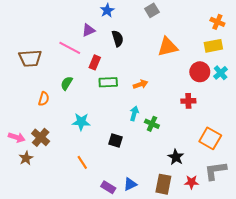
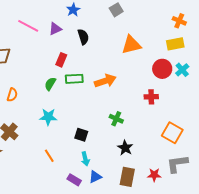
pink line: (70, 48) -> (28, 26), moved
green semicircle: (67, 83) -> (50, 84), moved
orange arrow: (140, 84) -> (105, 81), size x1.5
cyan arrow: (134, 113) -> (85, 159), moved, turned 152
black star: (176, 157) -> (125, 148), moved

